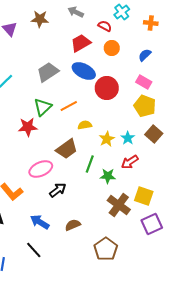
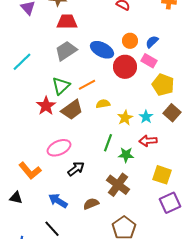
red trapezoid: (81, 43) -> (67, 22), moved, turned 30
orange circle: (112, 48) -> (130, 41), moved
blue semicircle: (145, 55) -> (152, 42), moved
pink rectangle: (144, 82) -> (149, 61), moved
red star: (28, 127) -> (46, 106), turned -30
brown trapezoid: (67, 149) -> (72, 110), moved
red arrow: (130, 162) -> (148, 141), turned 30
brown cross: (119, 205) -> (118, 185), moved

